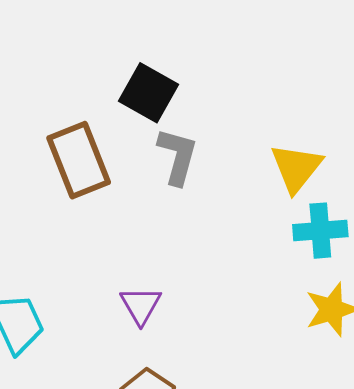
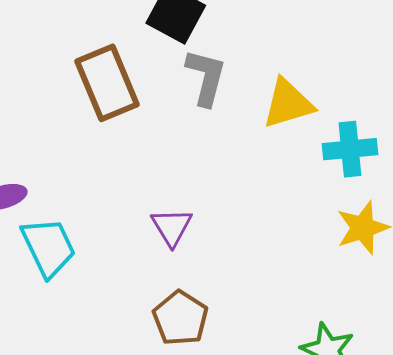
yellow triangle: (296, 168) -> (288, 104), moved, turned 36

